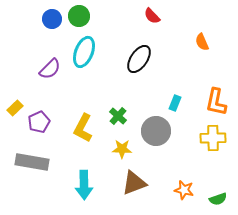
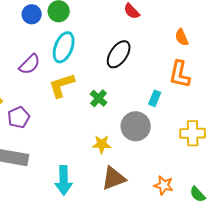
orange L-shape: (216, 102) -> (180, 74), moved
green cross: (118, 116) -> (99, 98), moved
yellow L-shape: (83, 128) -> (62, 85), moved, turned 44
green semicircle: (218, 199) -> (198, 194), turned 66

